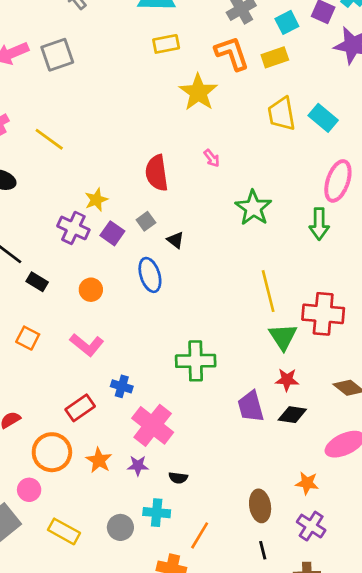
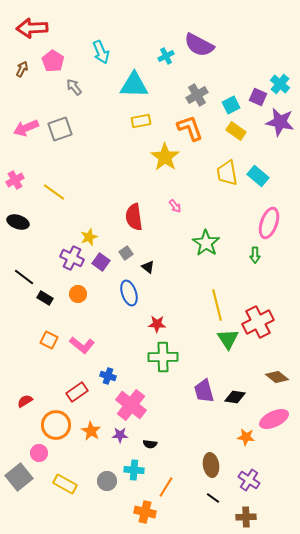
yellow rectangle: (275, 57) -> (236, 131), moved, turned 54
green arrow: (319, 224) -> (255, 255), size x0.7
orange circle: (91, 290) -> (78, 294), moved
red cross: (323, 314) -> (258, 322), turned -32
orange square: (28, 338) -> (49, 340), moved
red star: (287, 380) -> (157, 324), moved
orange star: (307, 483) -> (246, 437), moved
black line: (263, 550) -> (213, 498), turned -40

